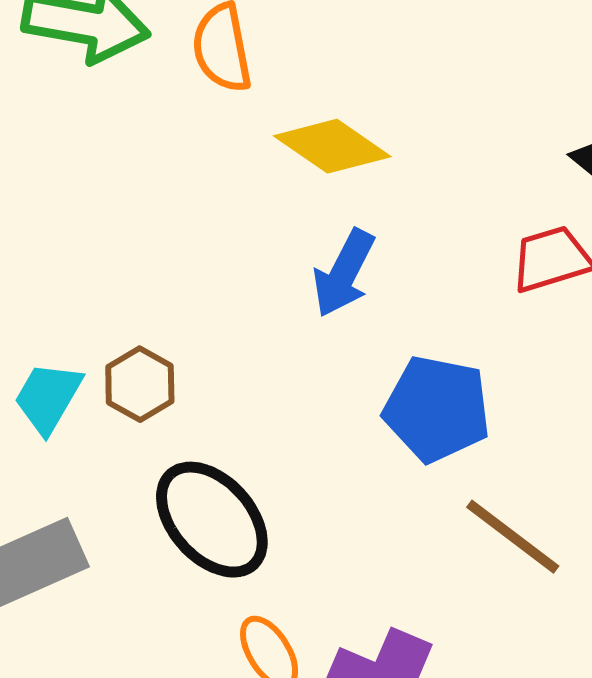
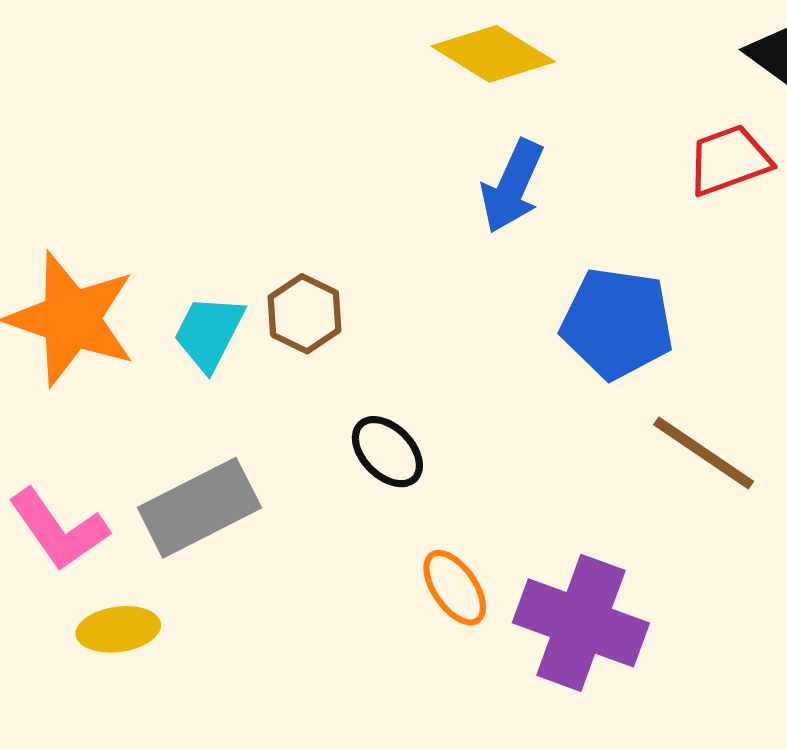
black ellipse: (212, 520) -> (387, 452), size x0.6

